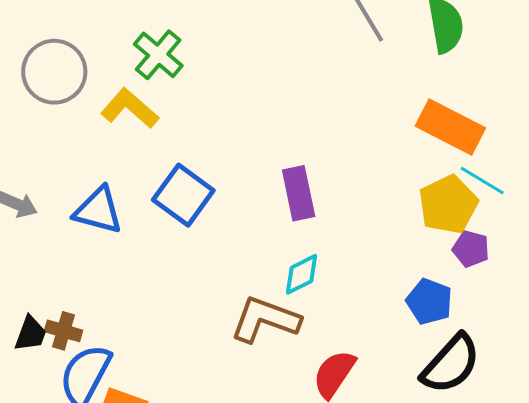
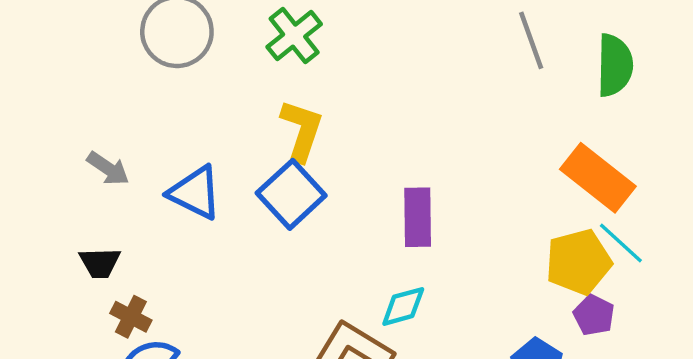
yellow L-shape: (130, 108) -> (302, 130), moved, turned 56
black trapezoid: (31, 334) -> (100, 263), moved, turned 57

